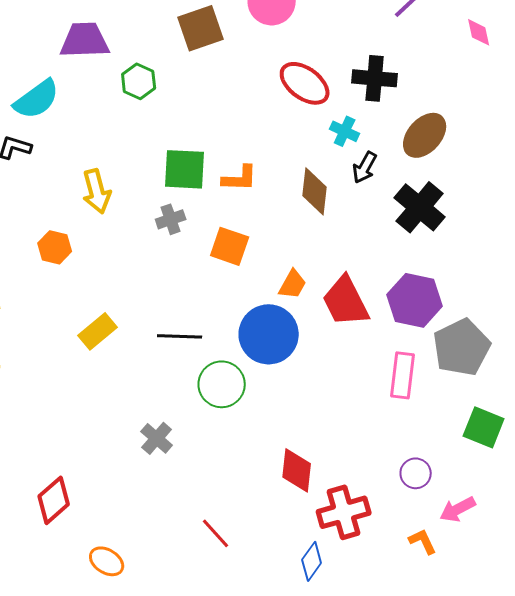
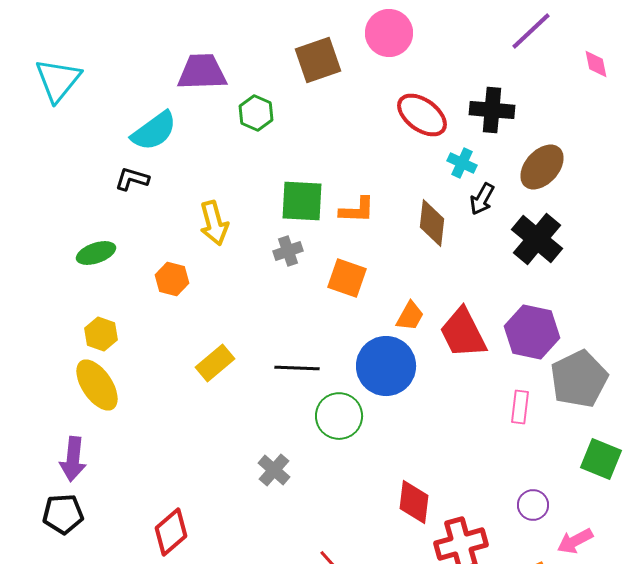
pink rectangle: (403, 375) -> (520, 407), size x0.7

